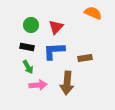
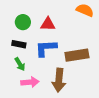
red triangle: (56, 27) -> (48, 24), turned 49
brown rectangle: (85, 58) -> (77, 55), size x1.6

